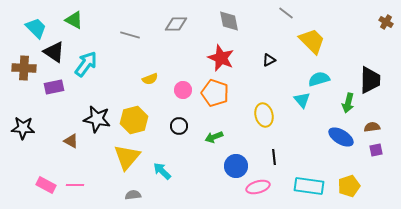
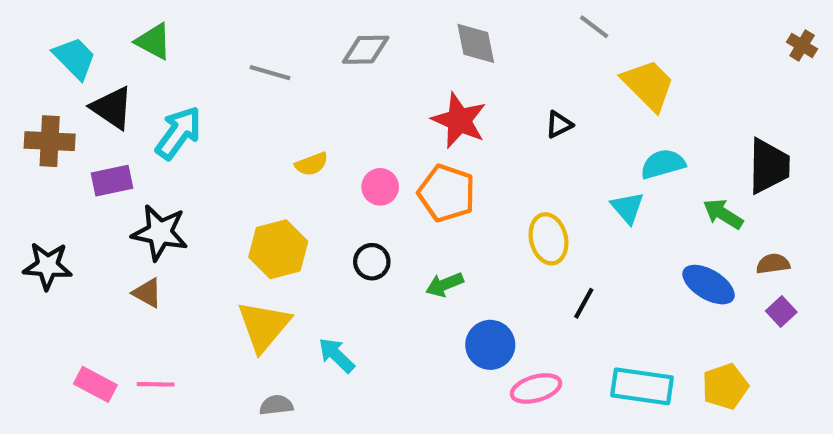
green arrow: (348, 103) -> (723, 214), turned 108
black star: (97, 119) -> (160, 233), moved
purple square: (376, 150) -> (781, 312), turned -32
black line: (274, 157) -> (584, 303), moved, turned 35

